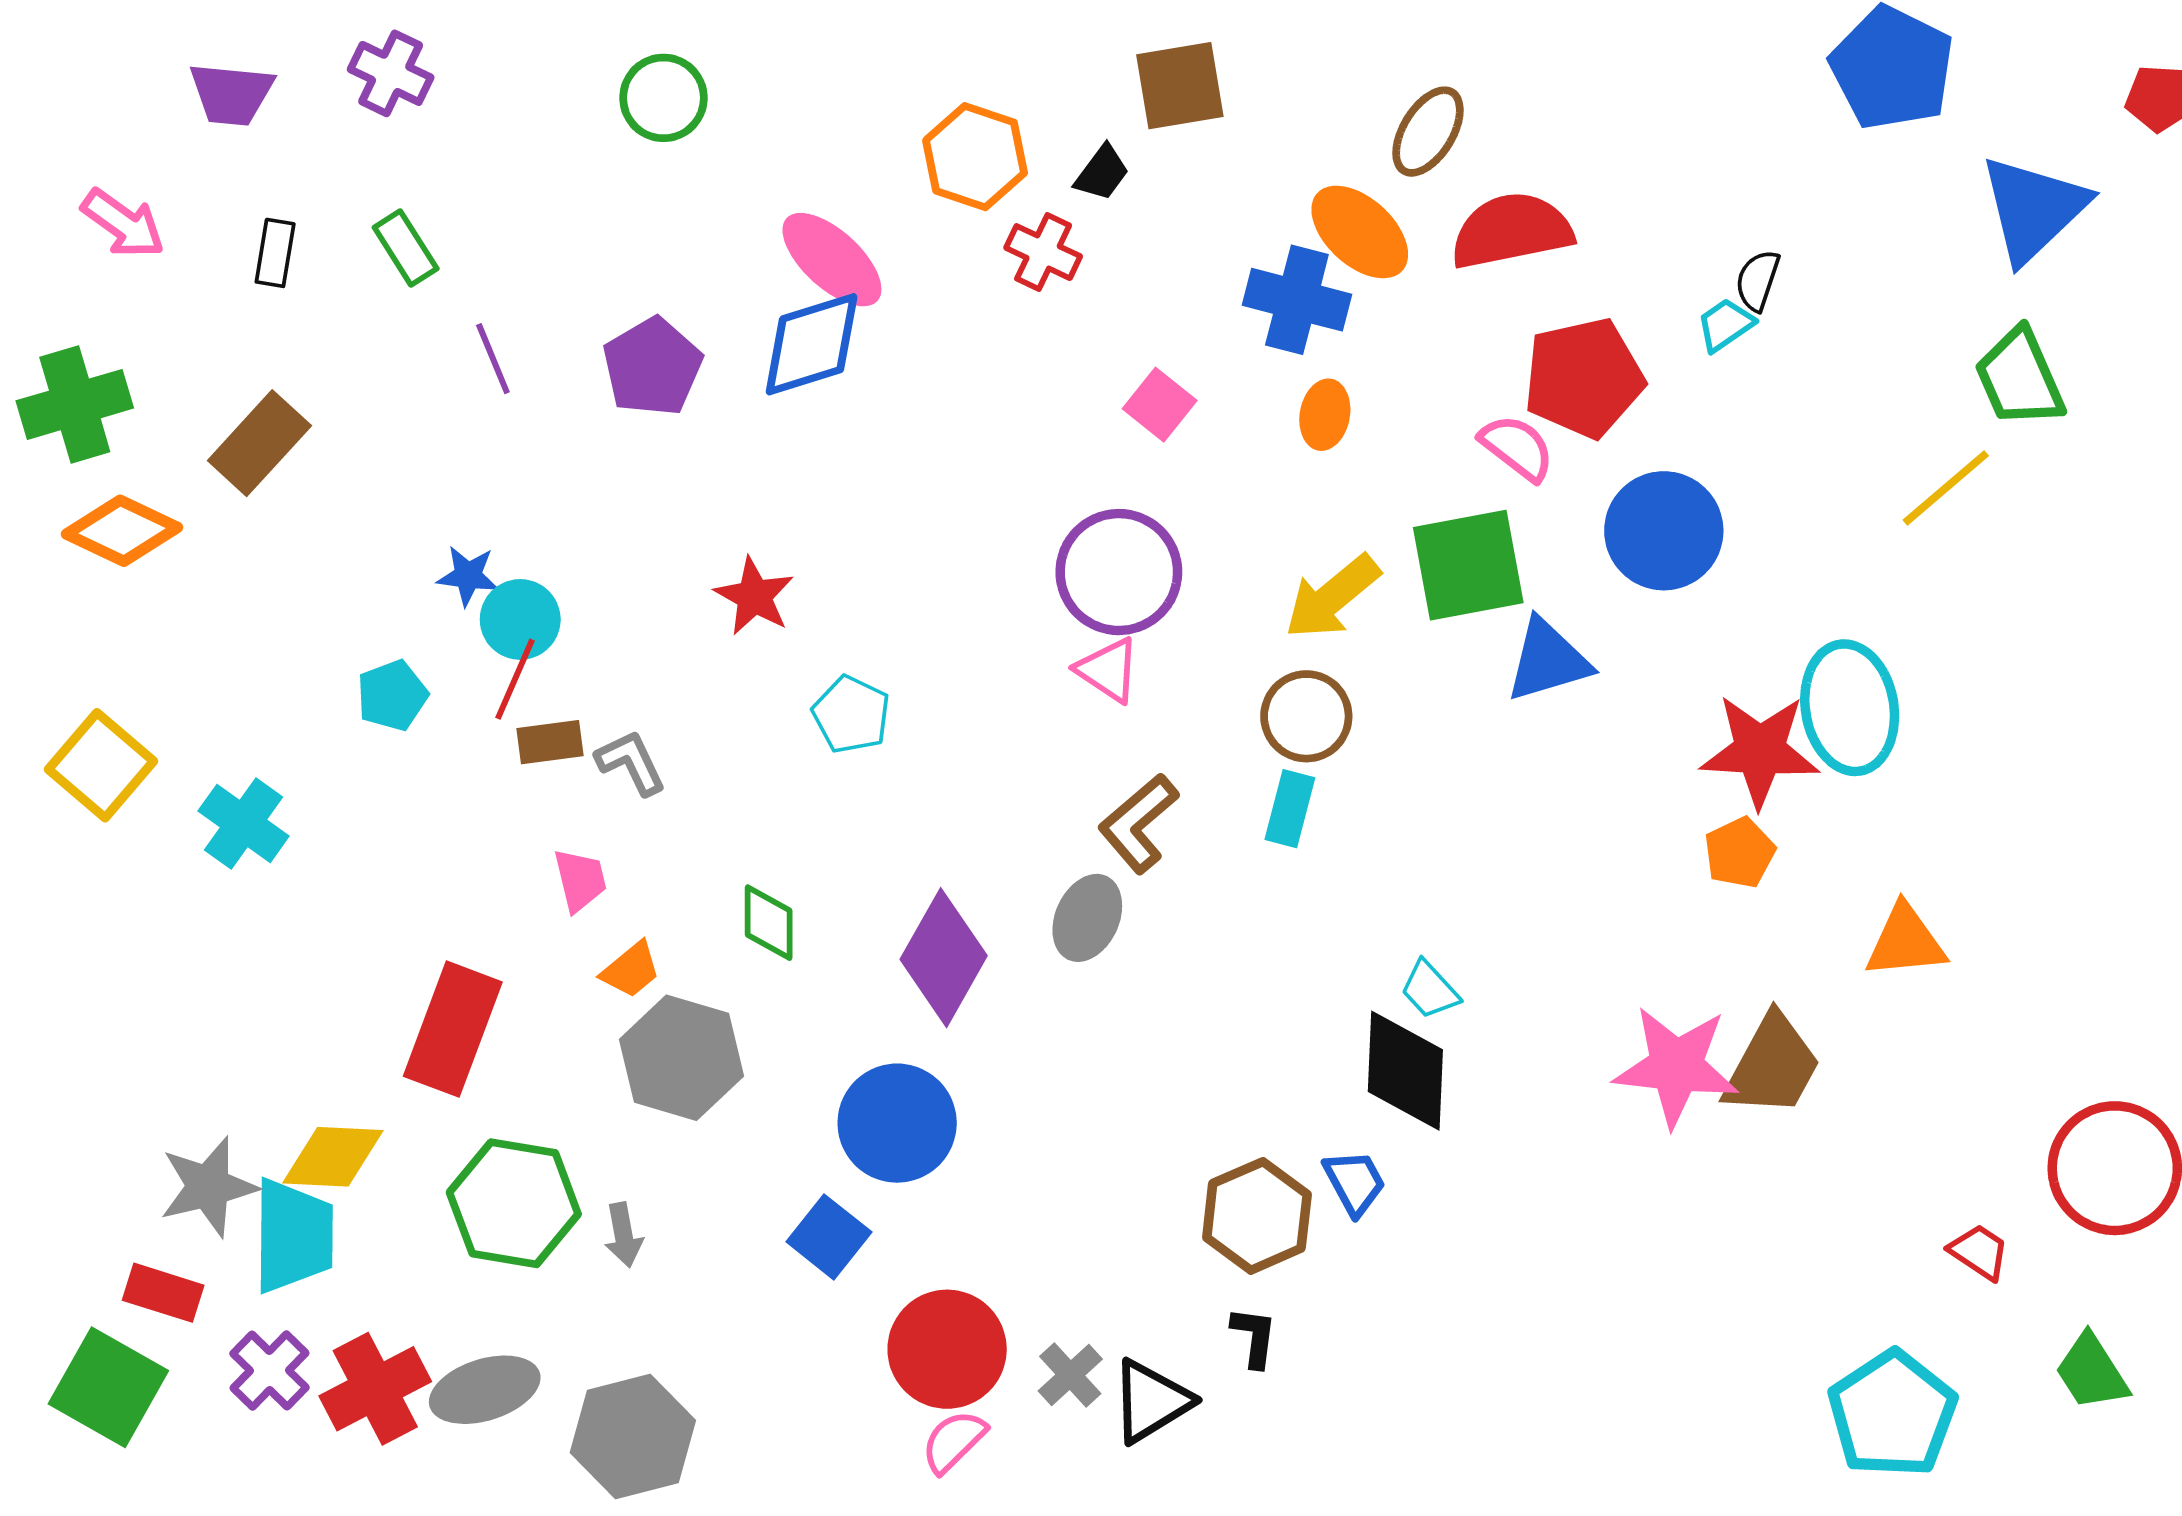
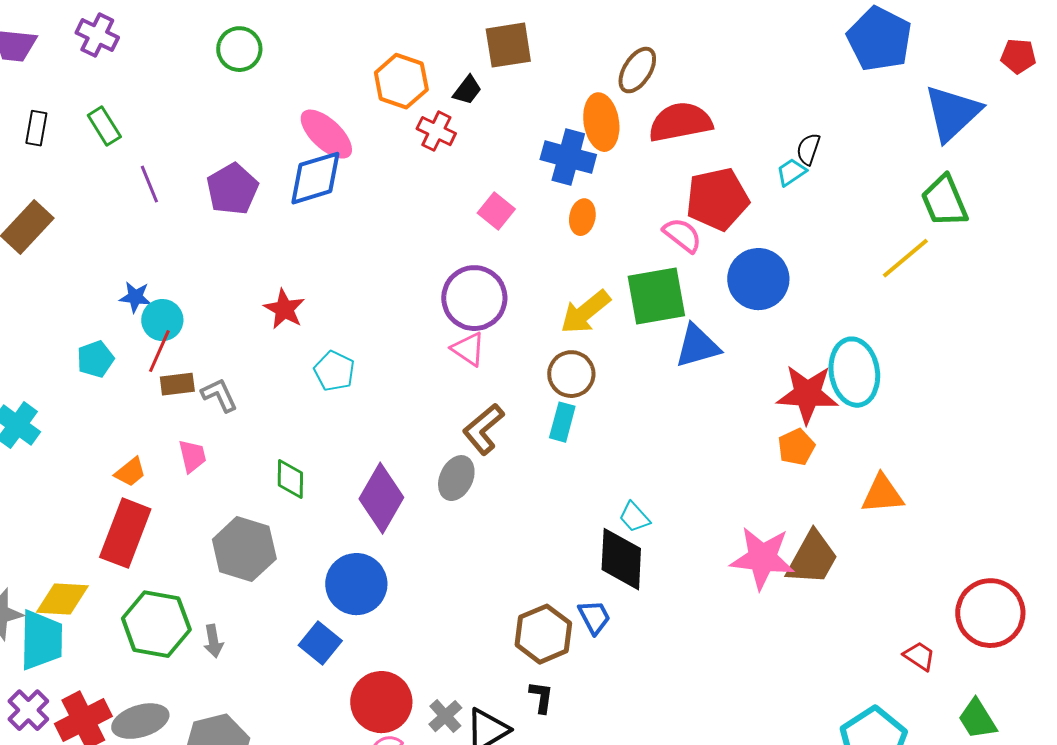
orange ellipse: (1360, 232) -> (601, 122), turned 38
orange trapezoid: (631, 970) -> (130, 472), moved

